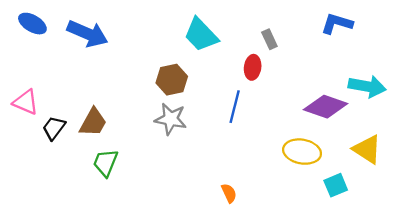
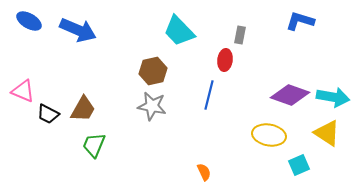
gray rectangle: (269, 39) -> (240, 35), turned 36
cyan arrow: (367, 86) -> (333, 97), moved
black trapezoid: (54, 128) -> (48, 114), turned -100

